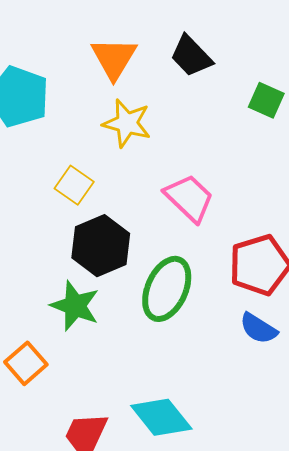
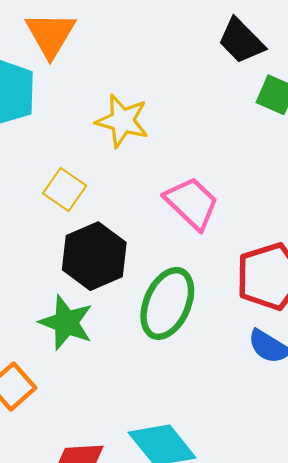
black trapezoid: (191, 56) -> (241, 41), moved
orange triangle: (114, 58) -> (51, 34), moved

